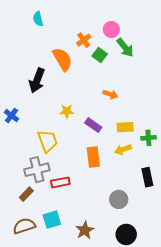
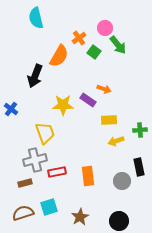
cyan semicircle: (38, 19) -> (36, 18), size x1.5
orange semicircle: (62, 59) -> (59, 56), turned 60
yellow star: (67, 111) -> (63, 105), size x1.5
purple rectangle: (93, 125) -> (88, 100), moved
yellow rectangle: (125, 127) -> (109, 120), moved
orange rectangle: (93, 157) -> (88, 176), moved
brown rectangle: (26, 194) -> (25, 183), turned 32
gray circle: (119, 199) -> (122, 181), moved

